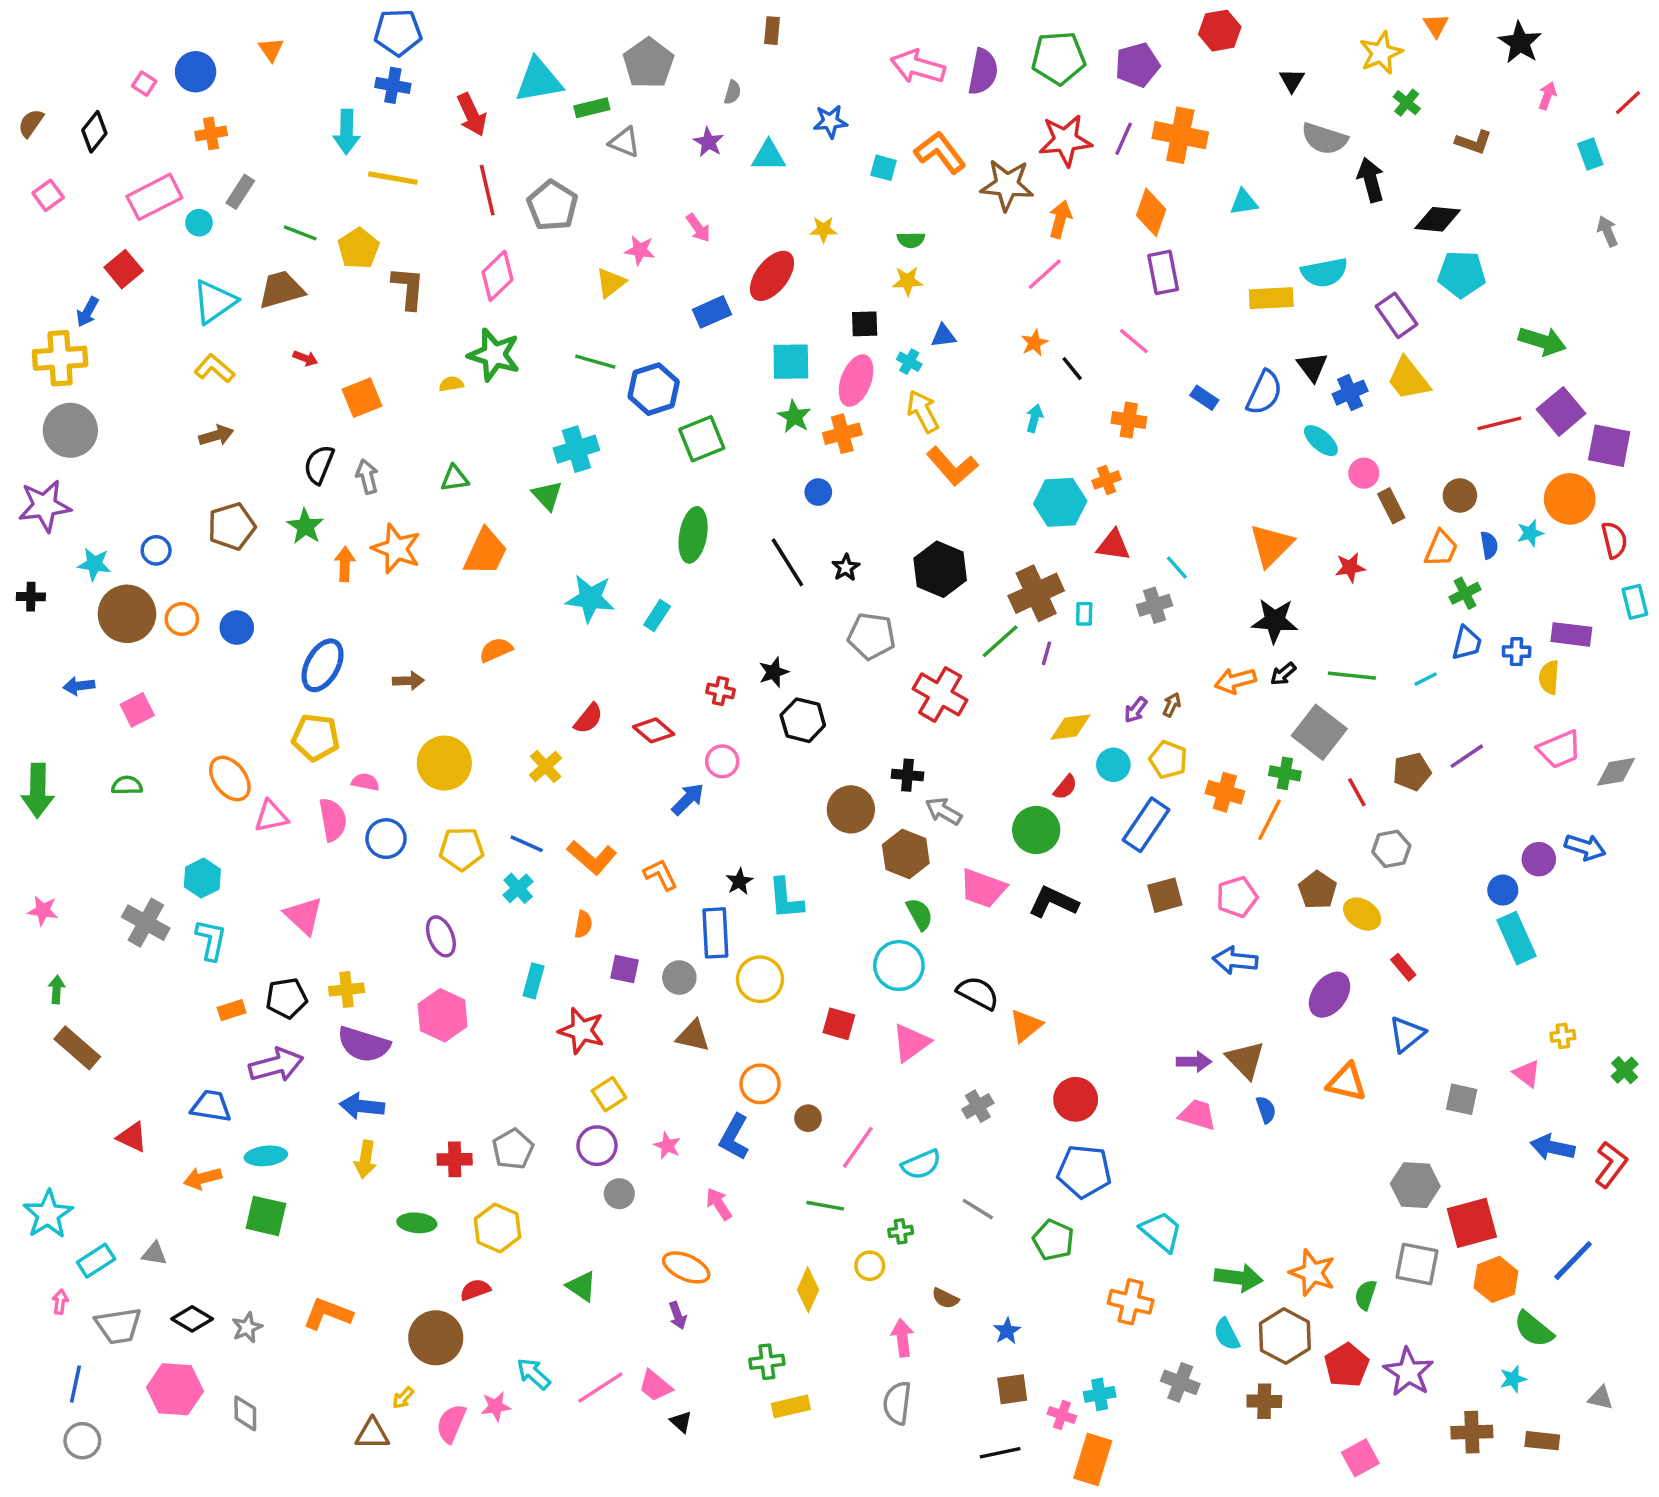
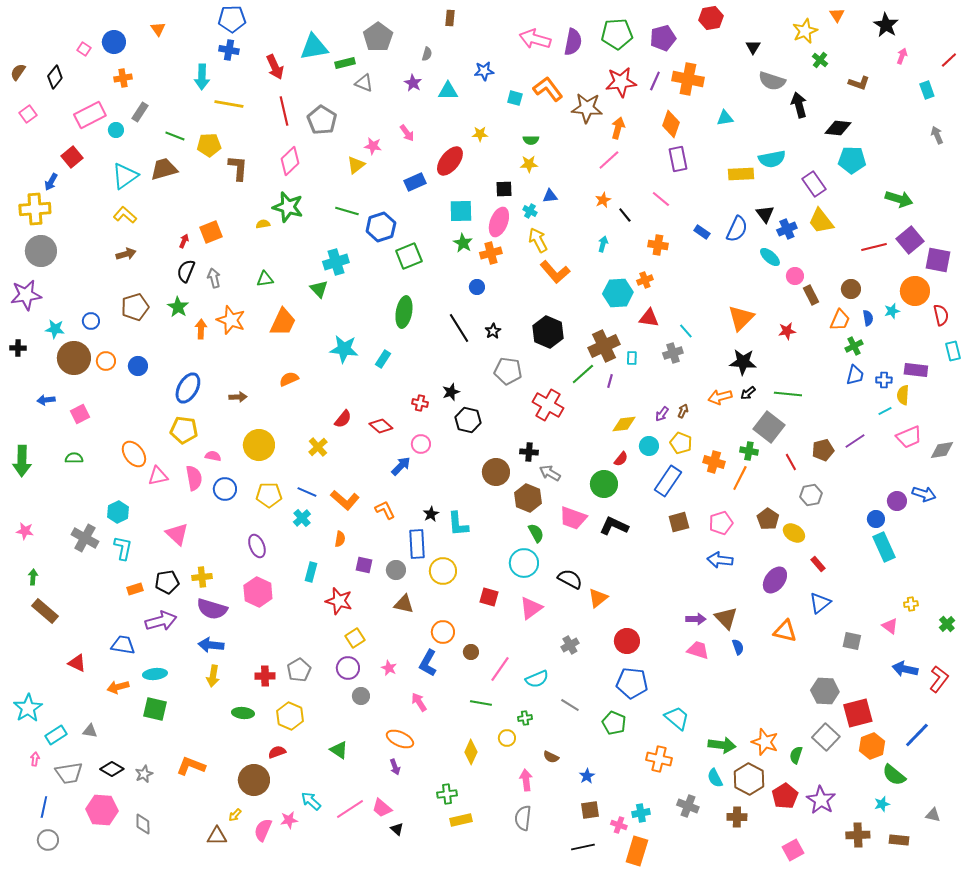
yellow pentagon: (359, 248) -> (209, 145), turned 30
red arrow: (305, 358) -> (184, 241), moved, turned -88
cyan line: (1426, 679) -> (885, 411), moved
gray square: (1417, 1264) -> (826, 737), turned 32

